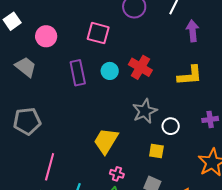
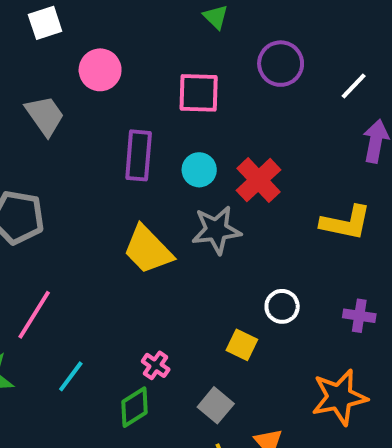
pink square: (98, 33) -> (199, 93), turned -30
gray star: (145, 111) -> (216, 230), moved
yellow trapezoid: (106, 141) -> (148, 250), moved, turned -92

